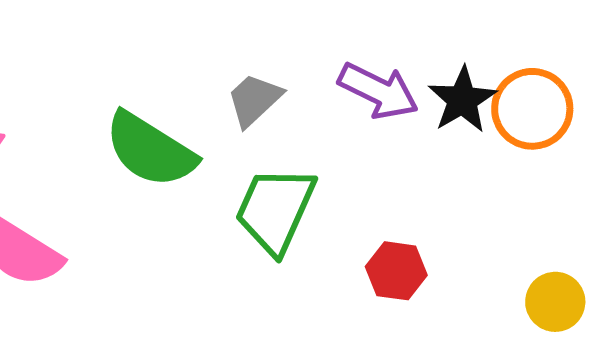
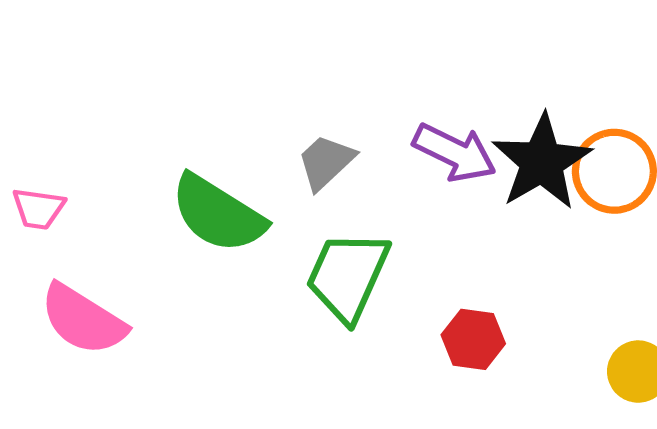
black star: (462, 100) -> (542, 162), size x1.4

